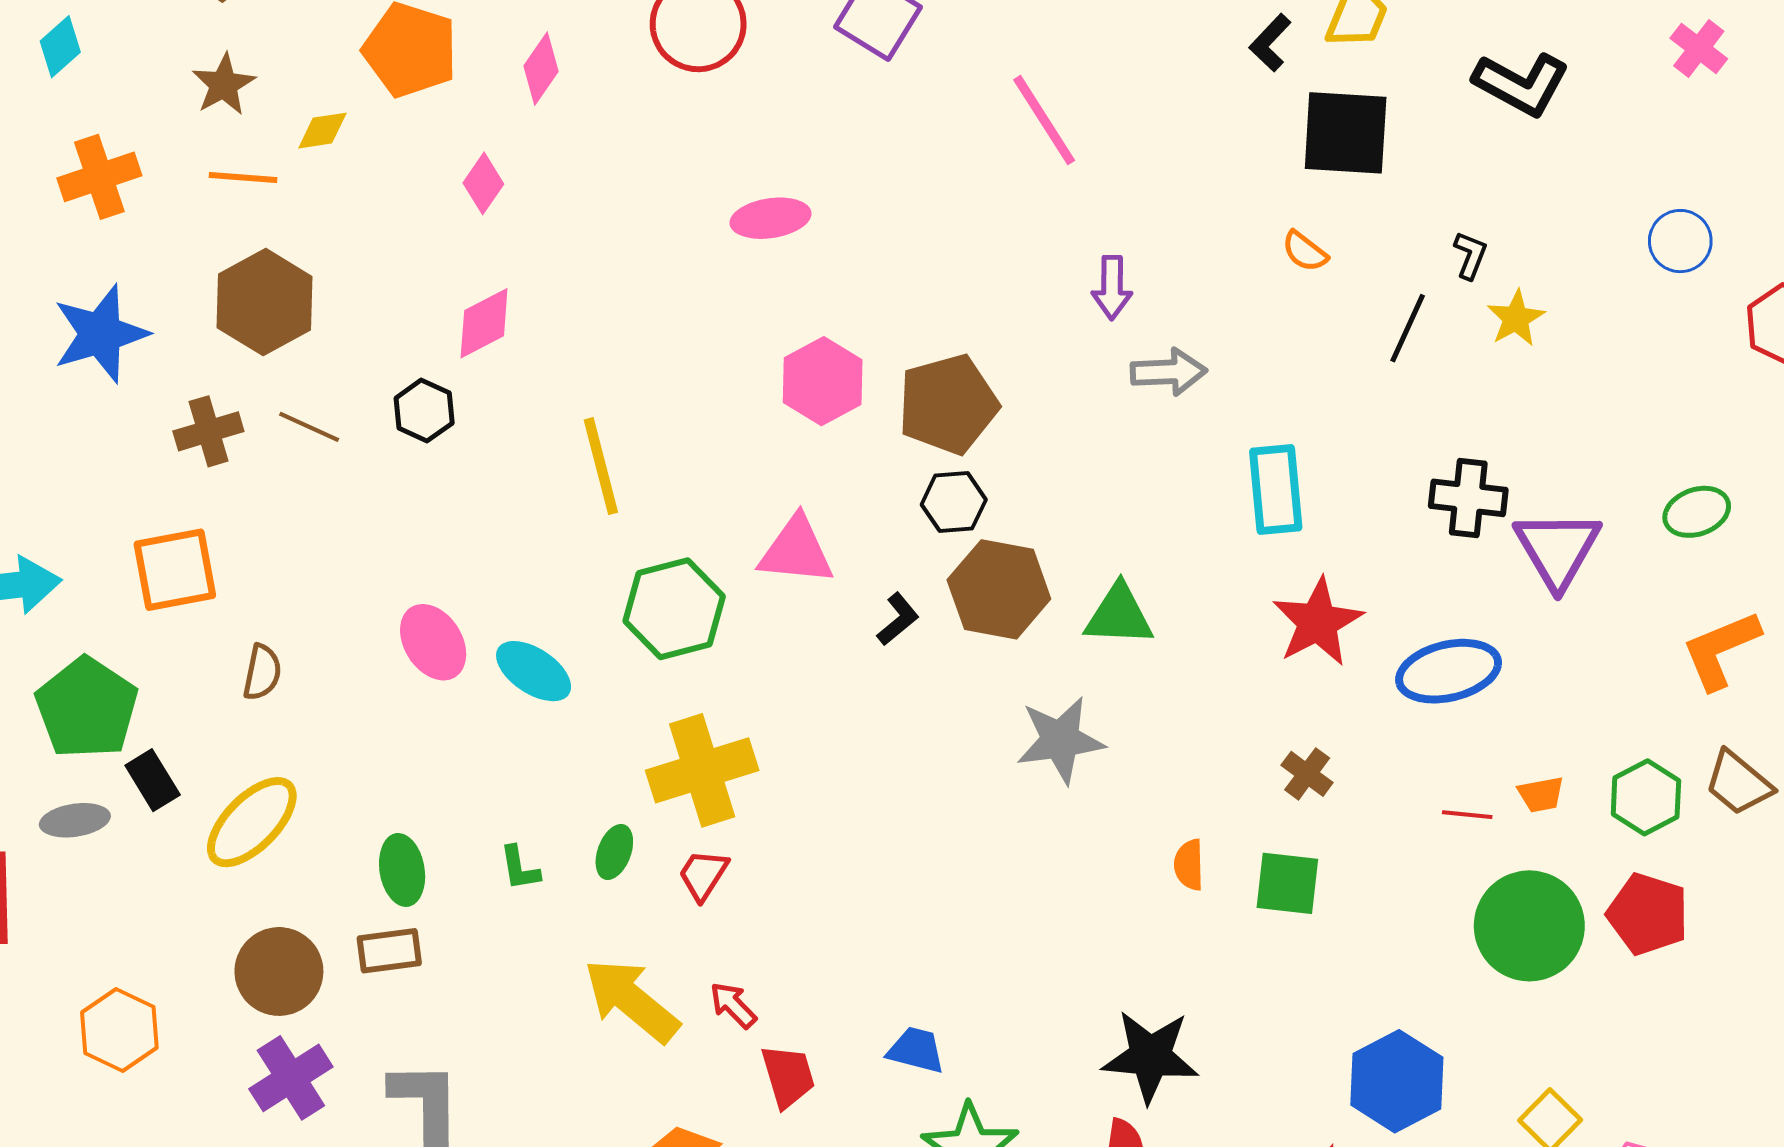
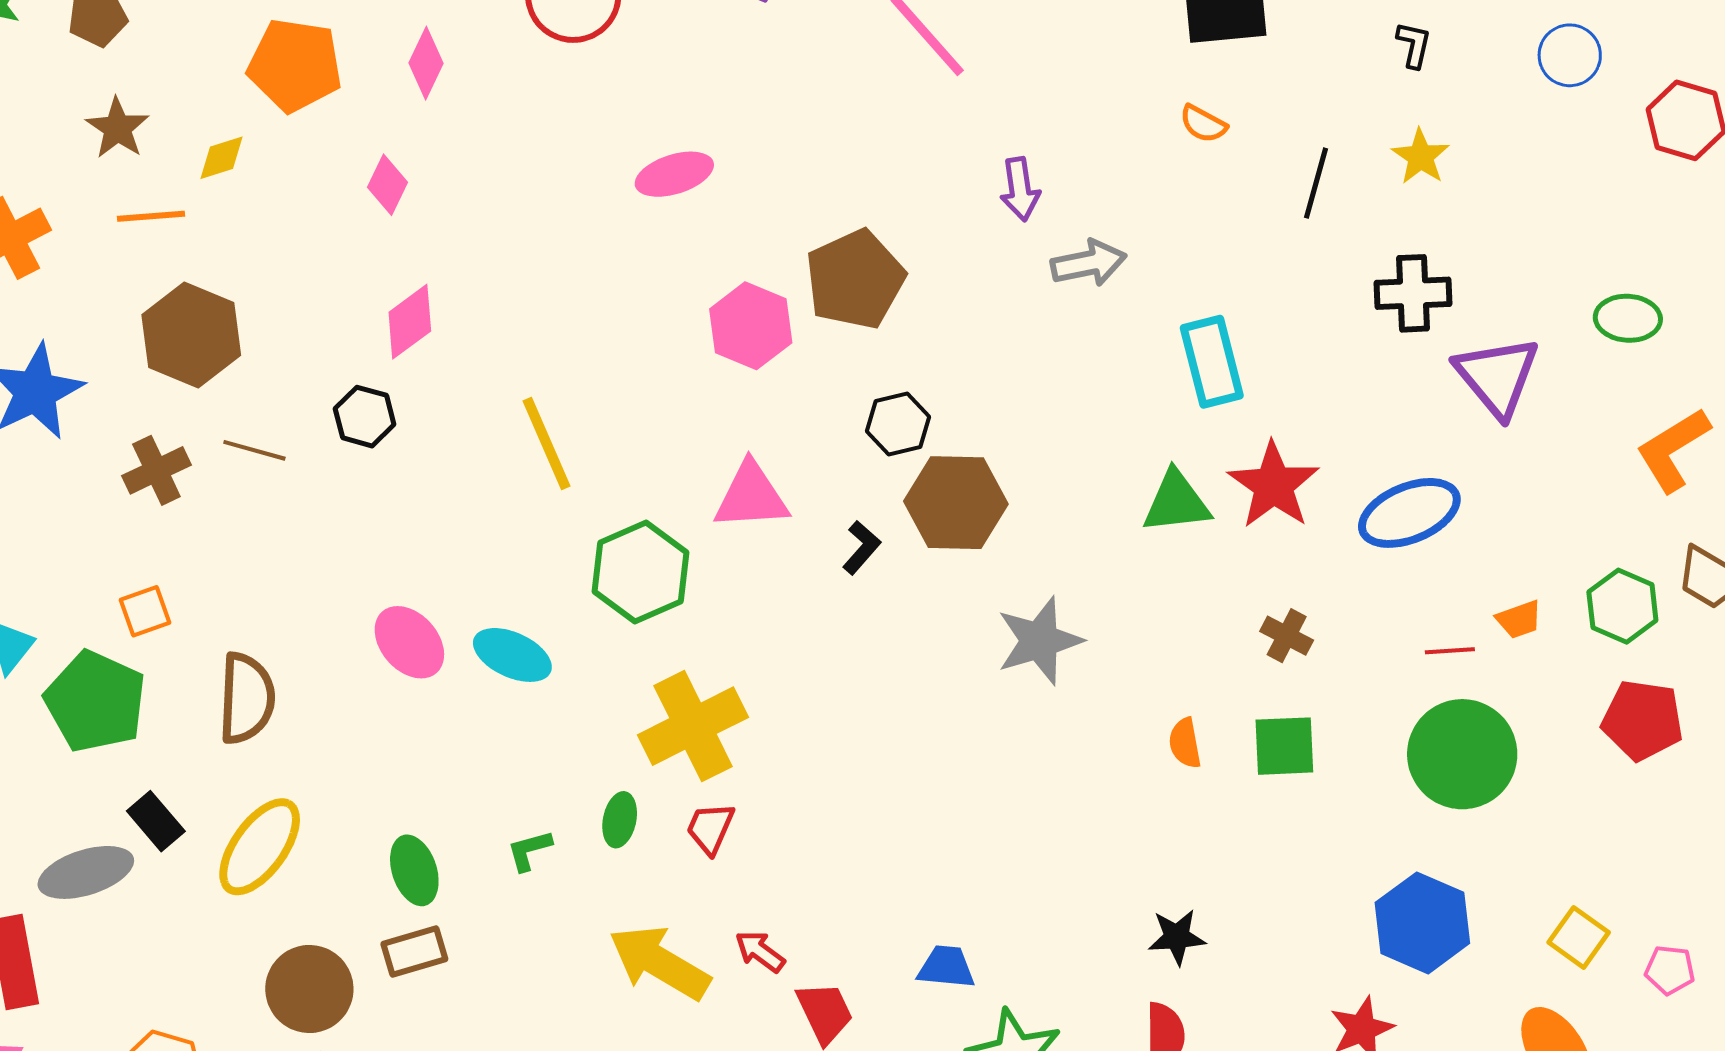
black L-shape: (1470, 255) -> (1414, 45), moved
brown pentagon: (948, 404) -> (855, 279), moved
black cross: (1468, 498) -> (1413, 293), moved
green ellipse: (1697, 512) -> (1628, 318), turned 32
orange square: (175, 570) -> (145, 611), size x0.6
green triangle: (1119, 615) -> (1176, 502), moved
brown semicircle: (262, 672) -> (247, 698), size x1.6
green pentagon: (87, 708) -> (95, 702), moved
gray ellipse: (75, 820) -> (86, 872), size x1.4
green L-shape: (520, 868) -> (529, 850), turned 93
green circle: (1529, 926) -> (1462, 754), moved
black star: (1150, 1056) -> (1177, 937), size x0.6

